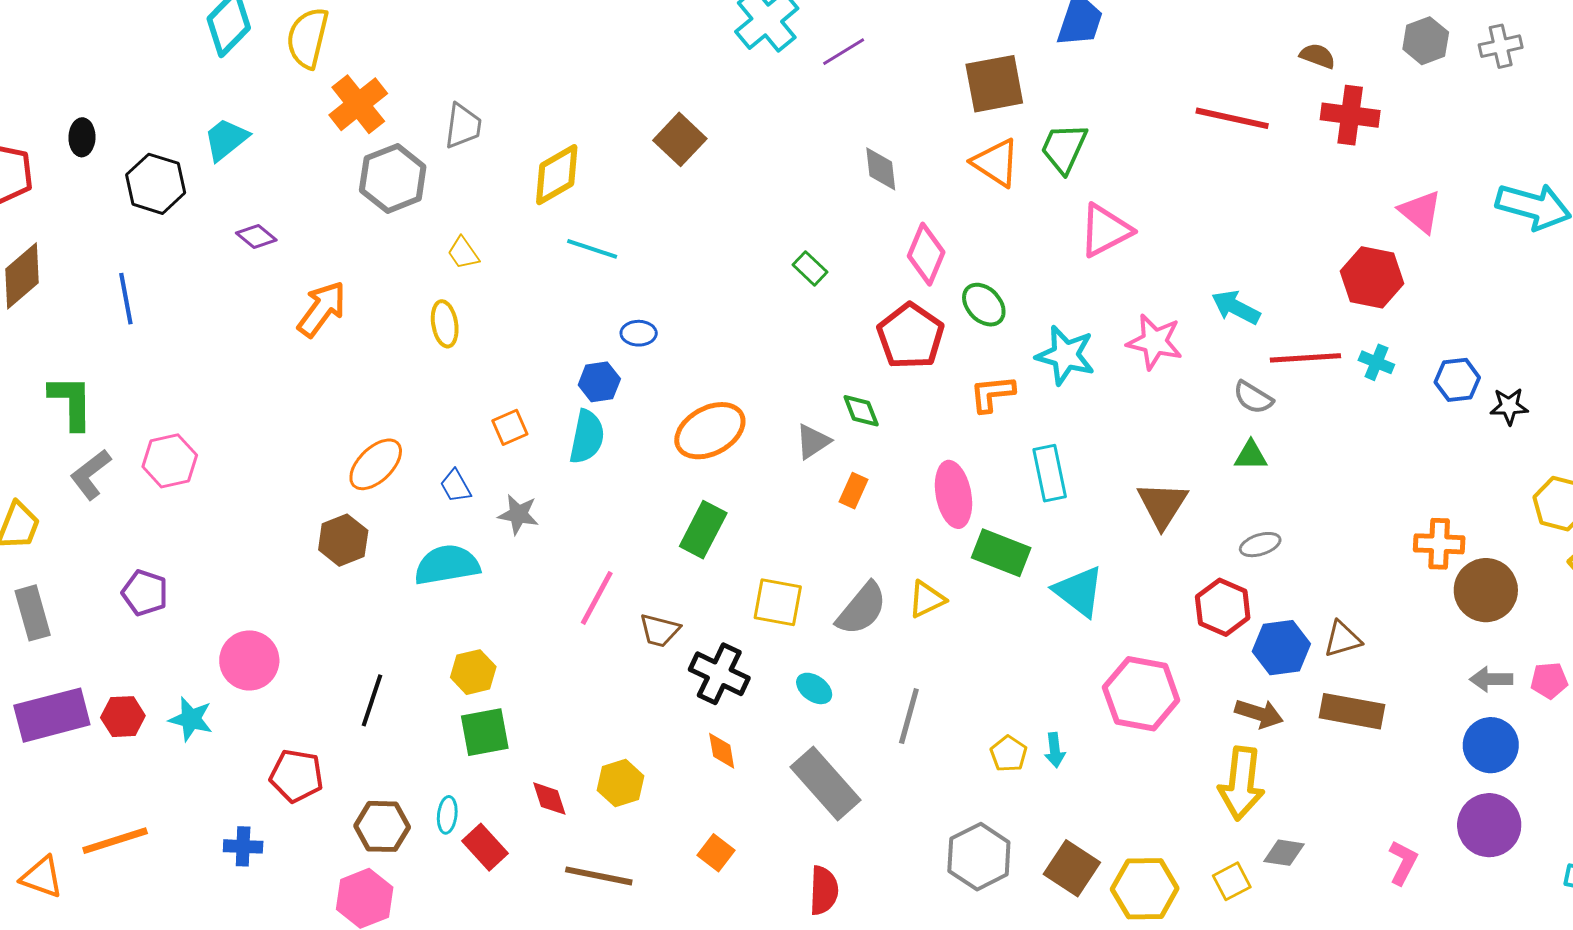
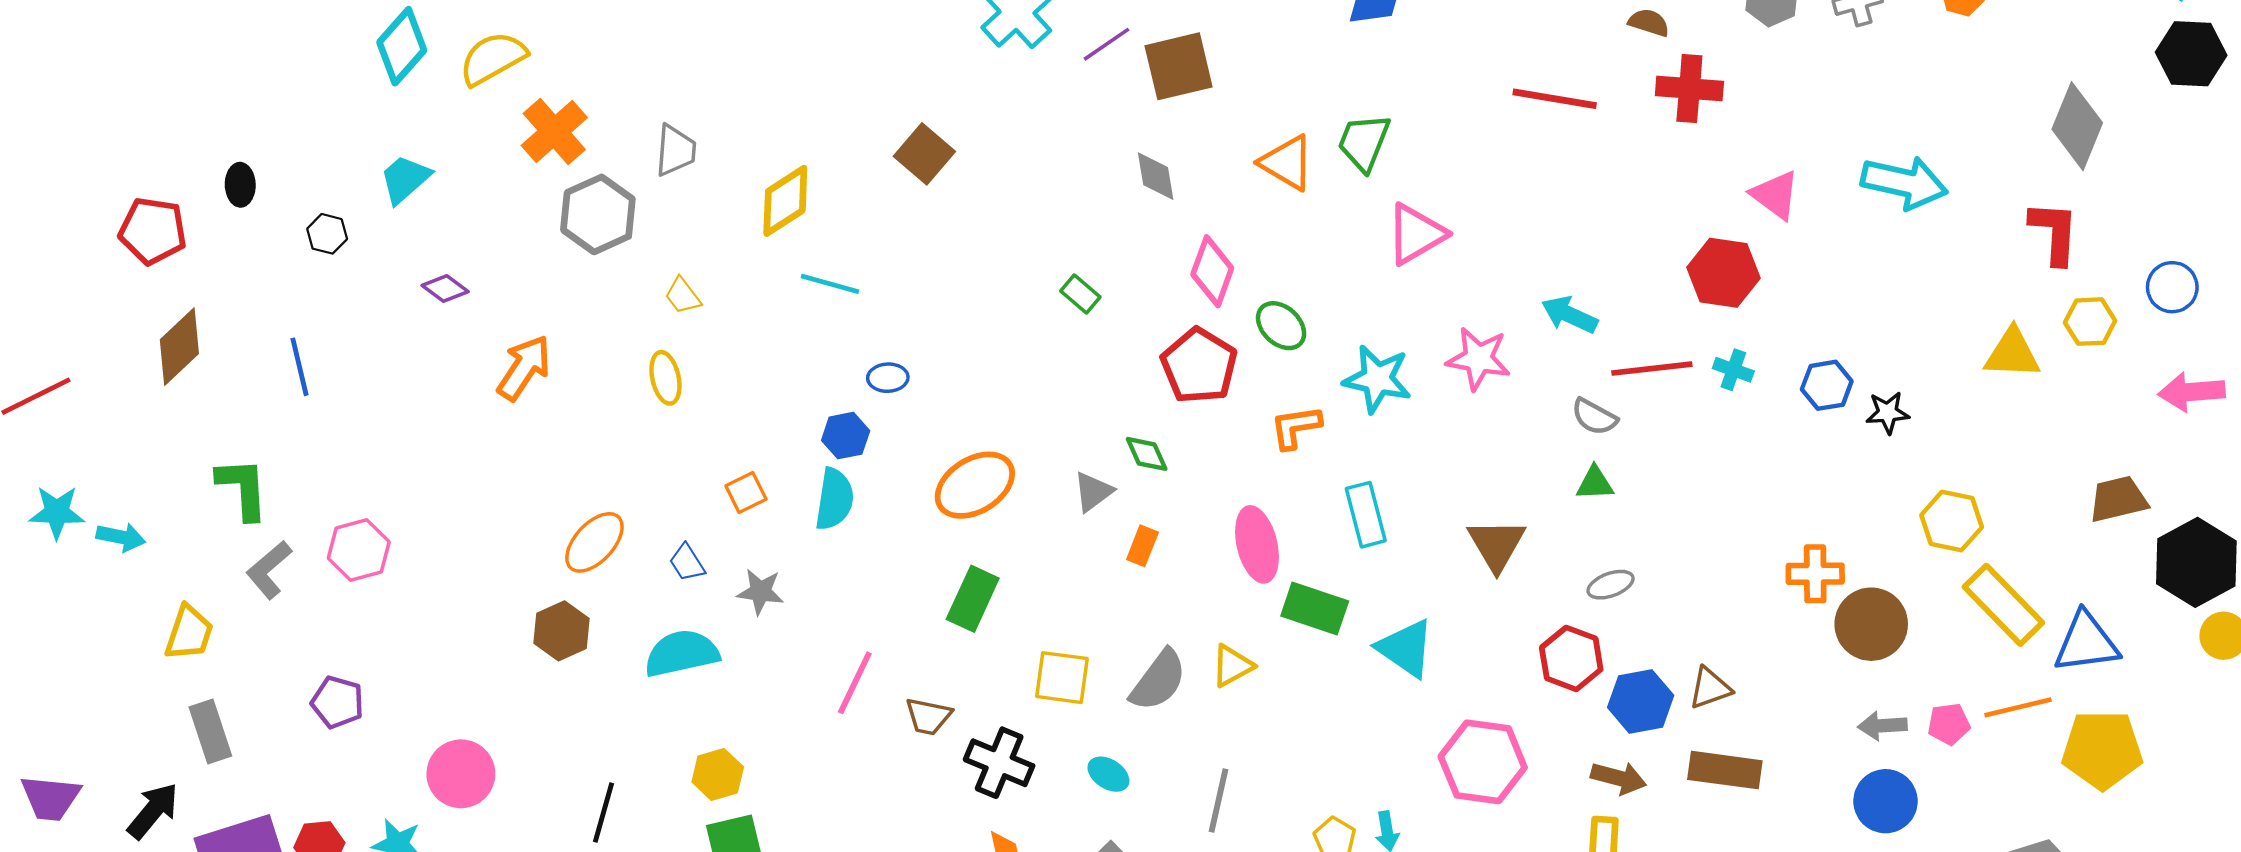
yellow semicircle: (308, 38) -> (493, 58), turned 50
brown square: (994, 84) -> (1179, 66), moved
black hexagon: (156, 184) -> (327, 234), size x0.6

